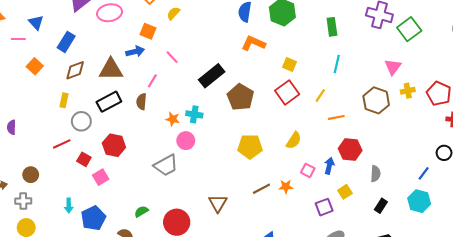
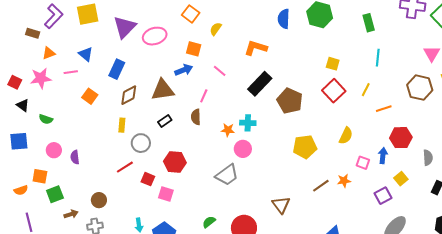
orange L-shape: (253, 43) -> (256, 48), moved
black rectangle: (109, 102) -> (165, 121), size x0.6
pink square: (101, 177) -> (166, 194), turned -35

